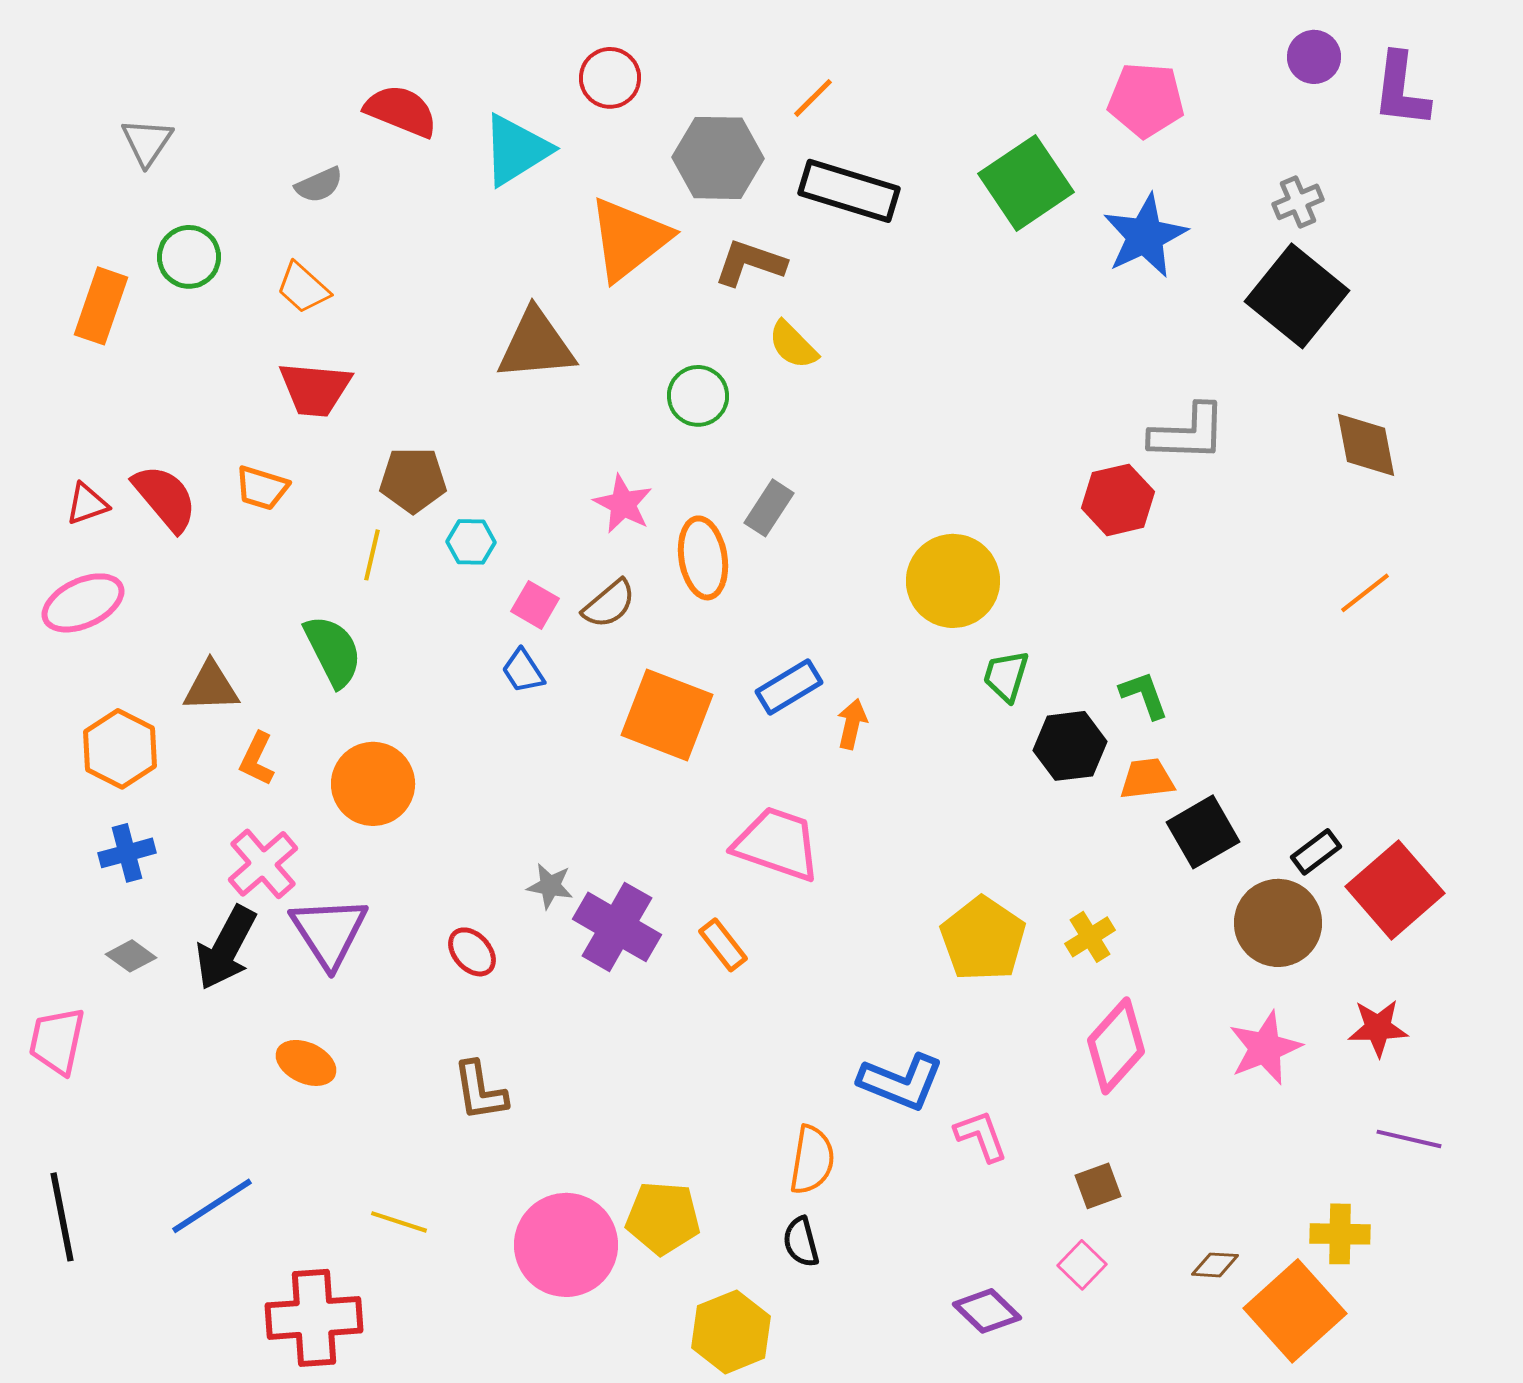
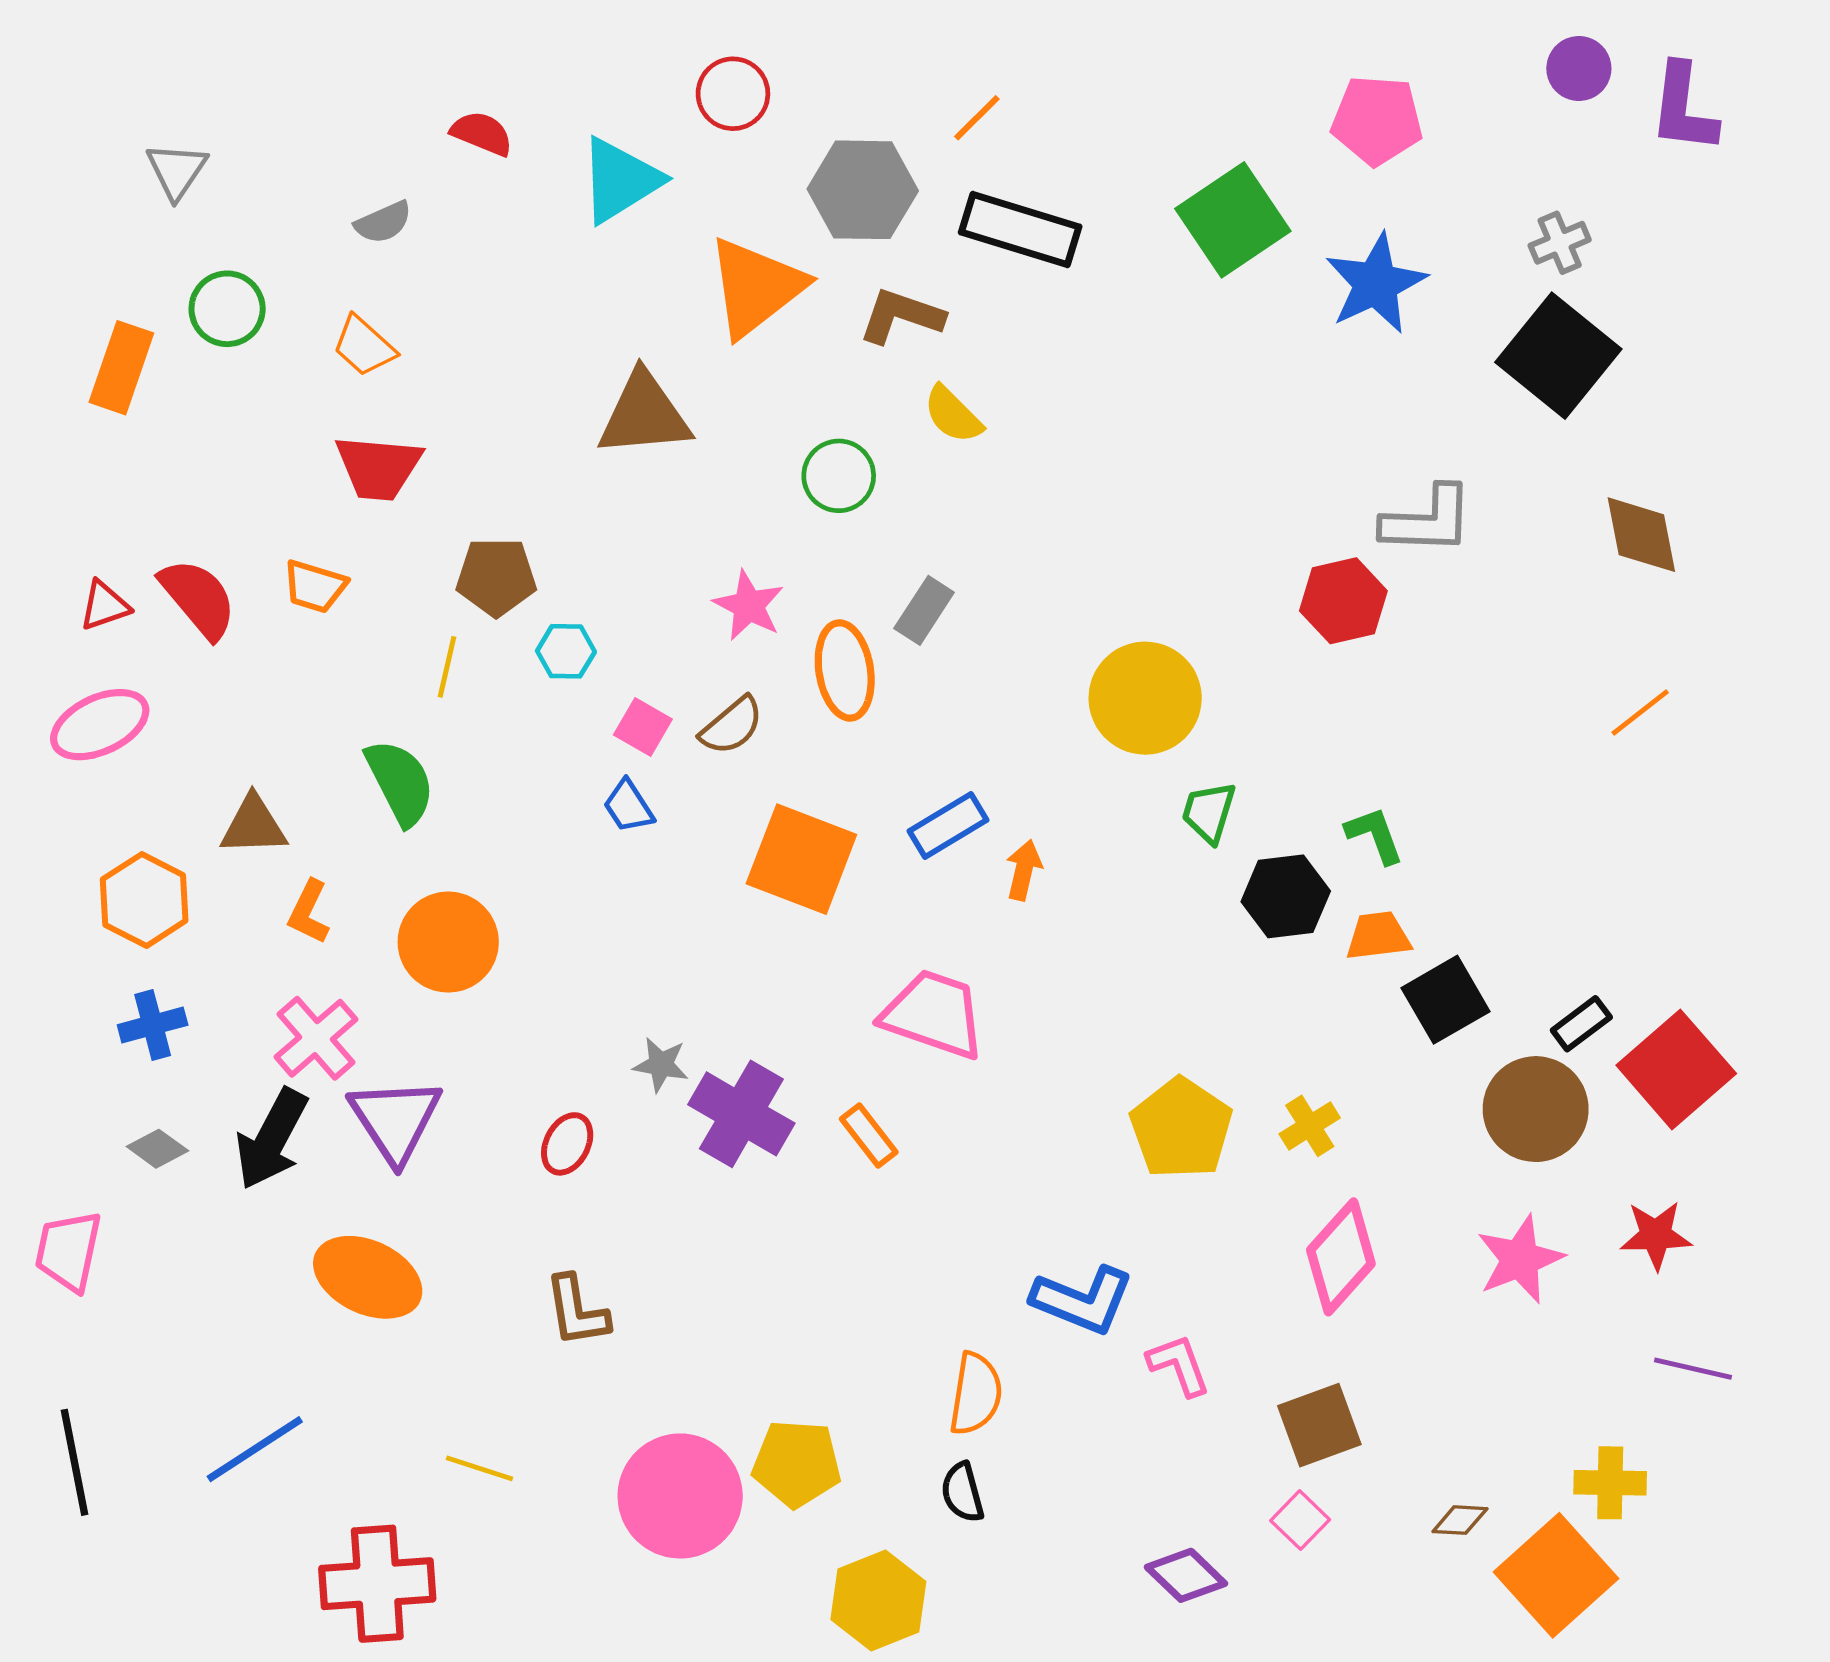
red semicircle: (401, 111) -> (482, 133), size x0.7
red ellipse: (472, 952) -> (567, 1144), turned 69
orange ellipse: (306, 1063) -> (368, 1277), size x1.5
brown square: (1098, 1186) -> (1319, 1425), size x1.5

